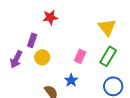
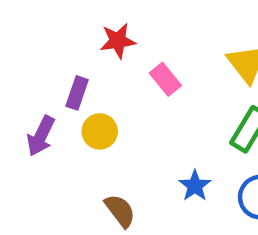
pink rectangle: (80, 56) -> (165, 79), moved, turned -64
blue star: (71, 80) -> (195, 186), moved

